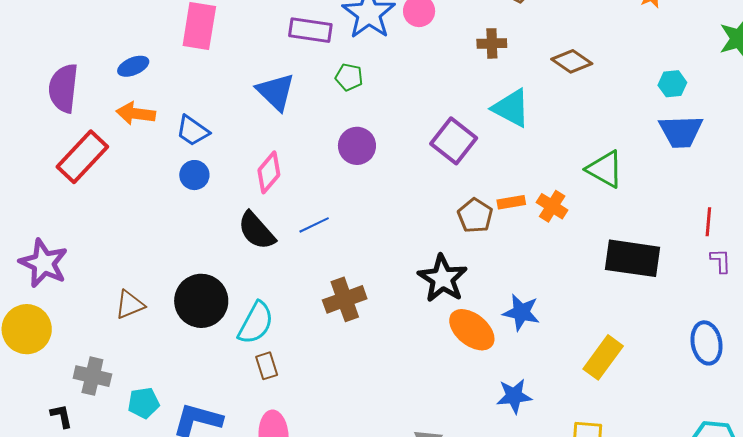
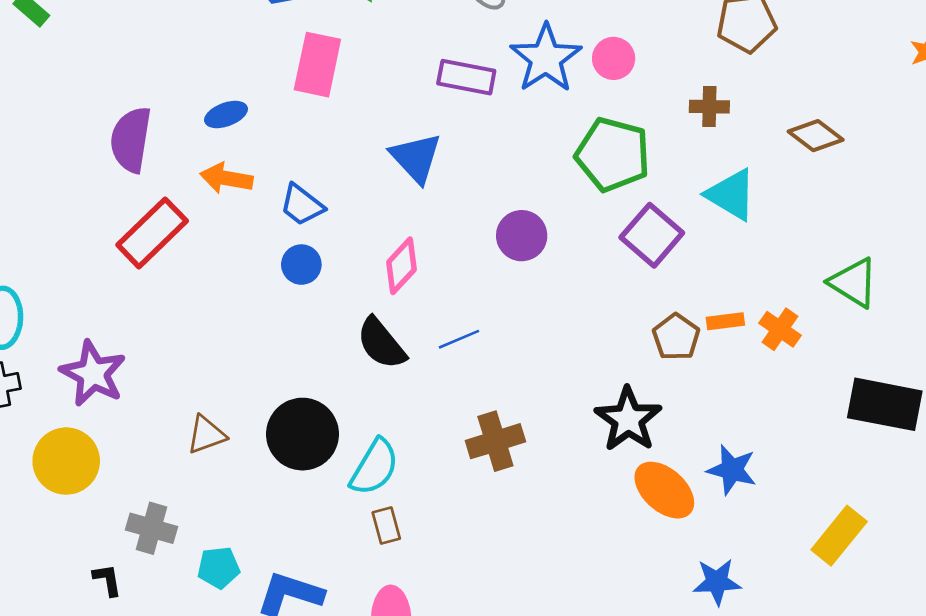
green pentagon: (349, 77) -> (613, 155), moved, size x2.0

